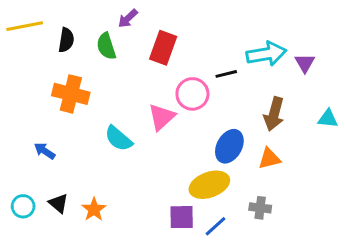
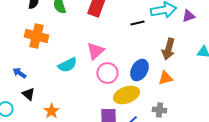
purple triangle: (305, 63) -> (188, 16), turned 40
pink circle: (192, 94) -> (107, 73), moved
cyan semicircle: (119, 139) -> (67, 65), turned -66
black triangle: (59, 203) -> (28, 94), moved

